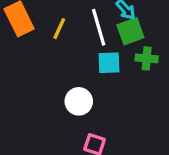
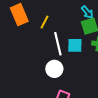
white line: (99, 27) -> (58, 44), moved

